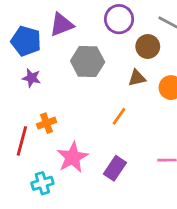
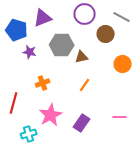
purple star: (31, 78) -> (30, 52), moved
brown triangle: (137, 78) -> (82, 57), moved
orange cross: (47, 123) -> (43, 83), moved

